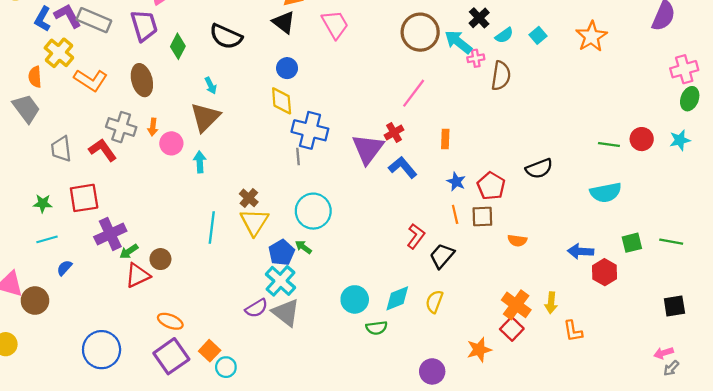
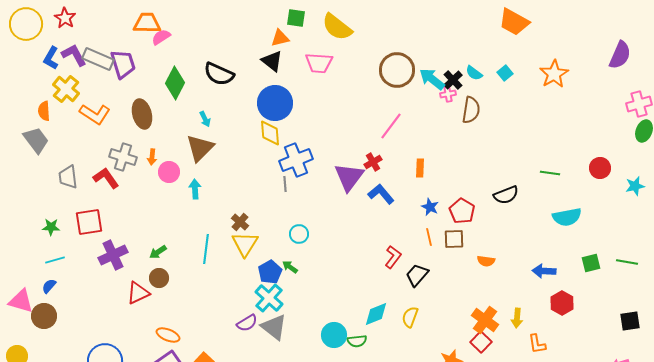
black cross: (479, 18) -> (453, 80), moved
pink trapezoid: (335, 24) -> (319, 63), turned 124
purple trapezoid: (144, 26) -> (123, 64), moved
cyan semicircle: (504, 35) -> (474, 73), turned 72
green diamond: (178, 46) -> (175, 83), size x1.4
blue circle: (287, 68) -> (275, 103), size x1.8
blue cross: (310, 130) -> (296, 160), turned -36
cyan star: (680, 140) -> (635, 186), moved
green line: (609, 144) -> (550, 173), moved
cyan circle: (313, 211) -> (299, 234), size x0.6
green arrow: (129, 251) -> (158, 252), moved
blue semicircle: (64, 268) -> (49, 286), moved
red hexagon: (605, 272) -> (562, 303), moved
cyan circle: (355, 299) -> (334, 335), moved

